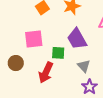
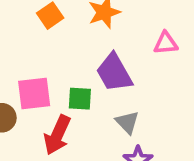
pink square: (34, 39) -> (34, 94), moved

